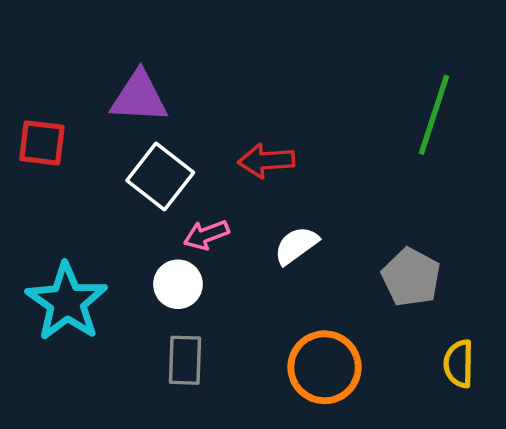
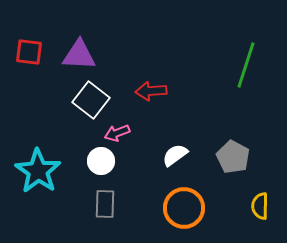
red square: (42, 143) -> (29, 52), moved
white semicircle: (296, 245) -> (175, 155), moved

